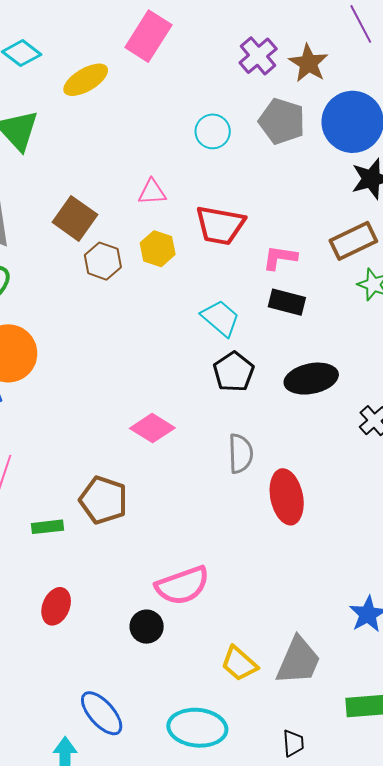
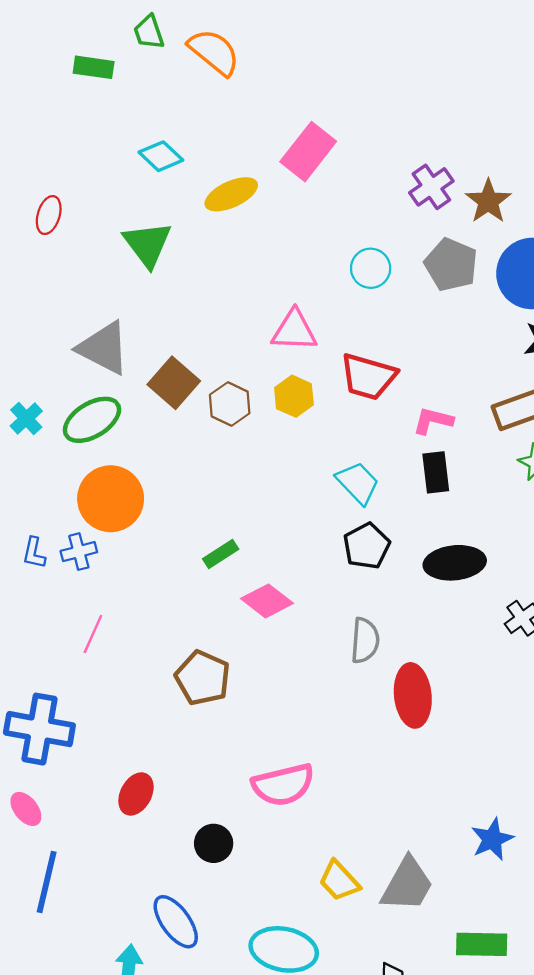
pink triangle: (152, 192) -> (294, 331), size x1.4
brown square: (75, 218) -> (174, 383), moved
black rectangle: (287, 302) -> (436, 472), turned 63
green rectangle: (47, 527) -> (221, 554), moved, turned -32
black circle: (147, 627) -> (214, 843), moved

